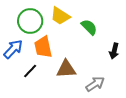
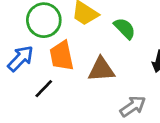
brown triangle: (66, 69) -> (101, 69), moved

